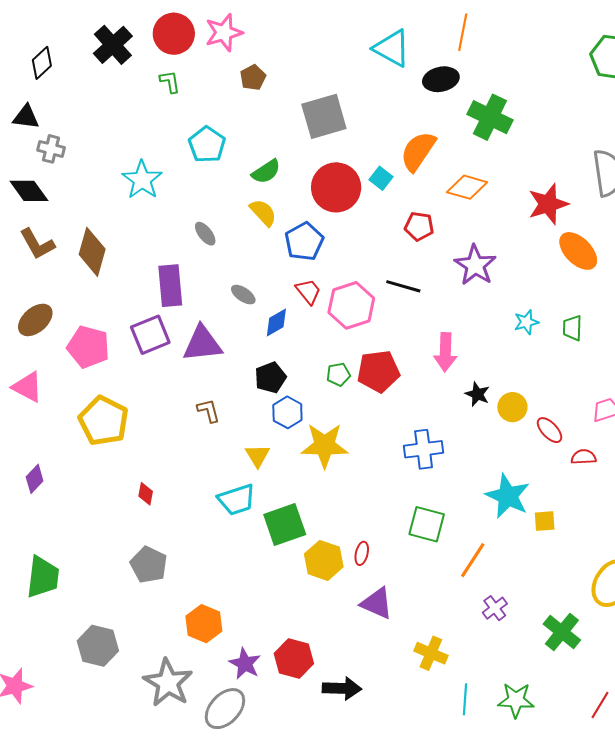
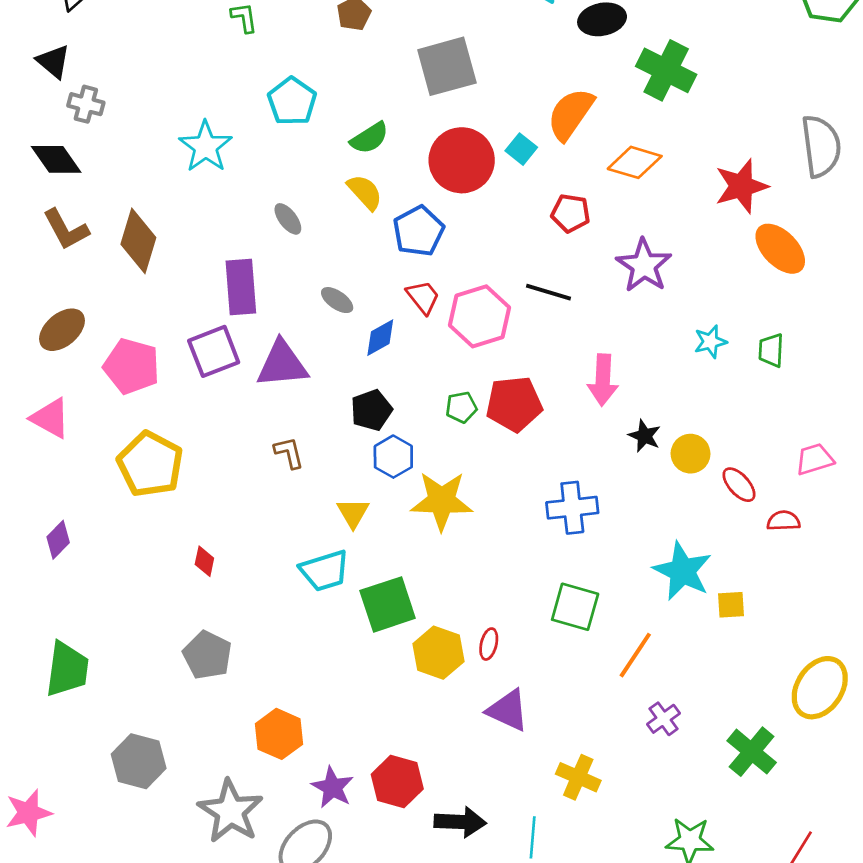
black triangle: (26, 117) -> (53, 62), turned 32
cyan line: (465, 699) -> (533, 837), moved

